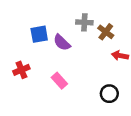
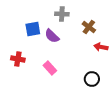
gray cross: (84, 22) -> (62, 14), moved
red cross: (21, 70) -> (18, 59), turned 32

